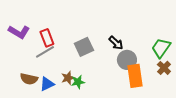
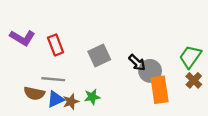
black arrow: (116, 43) -> (137, 63), moved
gray line: (45, 52) -> (53, 79), moved, turned 36
brown star: (68, 78) -> (71, 102), moved

